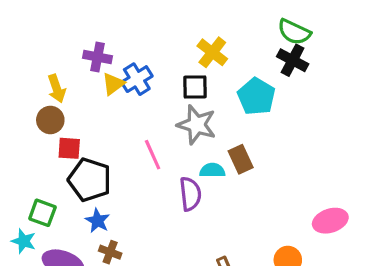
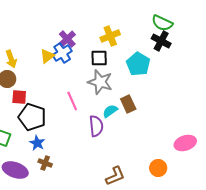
yellow cross: (212, 52) -> (110, 36), turned 30
purple cross: (98, 57) -> (67, 39), moved, turned 36
cyan semicircle: (212, 170) -> (110, 111), turned -35

